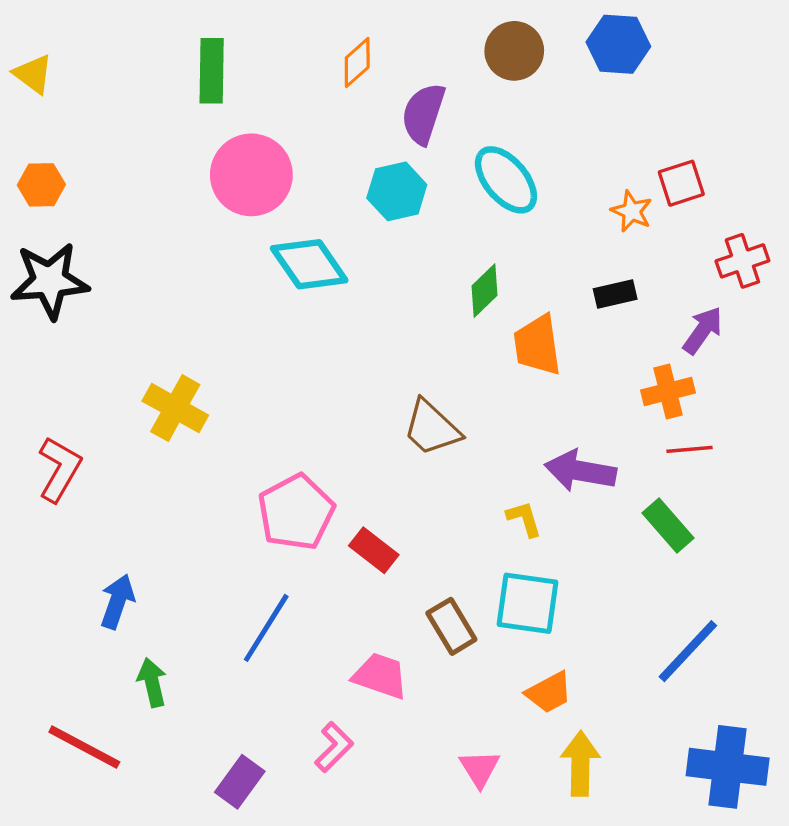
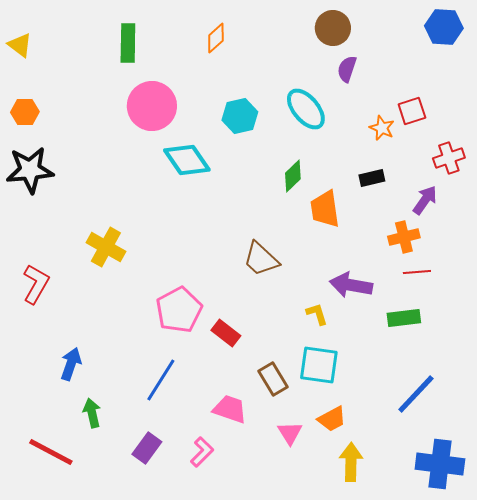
blue hexagon: (618, 44) -> (444, 27), moved
brown circle: (514, 51) -> (333, 28), moved
purple semicircle: (423, 114) -> (347, 69), moved, size x0.7
green rectangle: (668, 525) -> (404, 318), turned -56
pink triangle: (480, 769) -> (290, 433), moved
purple rectangle: (240, 782) -> (147, 448), moved

